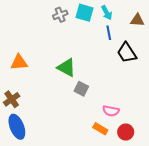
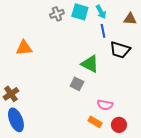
black trapezoid: (127, 53) -> (120, 50), turned -40
orange triangle: (19, 62) -> (24, 48), moved
green triangle: (67, 68) -> (90, 64), moved

